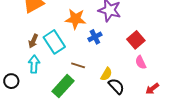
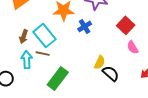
brown line: (78, 65) -> (43, 54), moved

